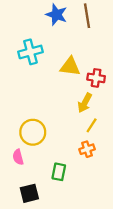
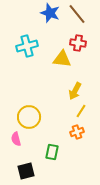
brown line: (87, 16) -> (77, 14), turned -30
red cross: (96, 78) -> (78, 43), moved

